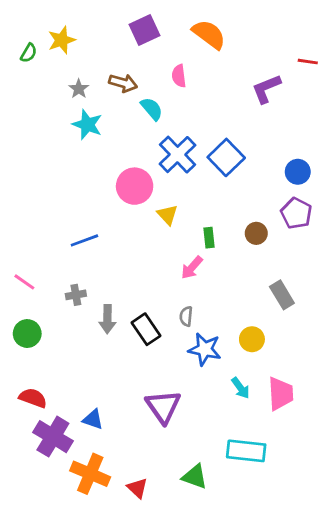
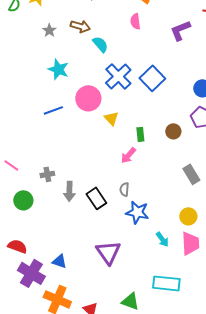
pink semicircle: (179, 76) -> (135, 21), moved
cyan star: (87, 125) -> (58, 69), moved
blue line: (84, 240) -> (53, 110), moved
green circle: (27, 334) -> (23, 200), moved
yellow circle: (252, 339) -> (188, 216), moved

